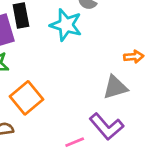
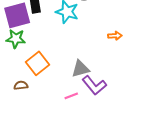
gray triangle: (115, 87) -> (80, 69), moved

